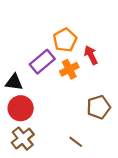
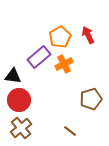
red arrow: (91, 55) -> (88, 35), moved

